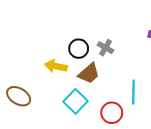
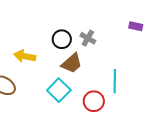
yellow arrow: (56, 66) -> (25, 56), moved

